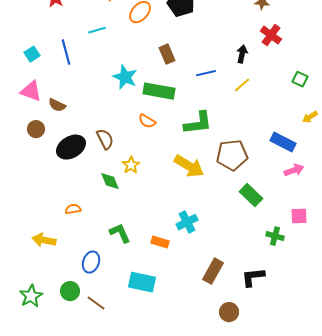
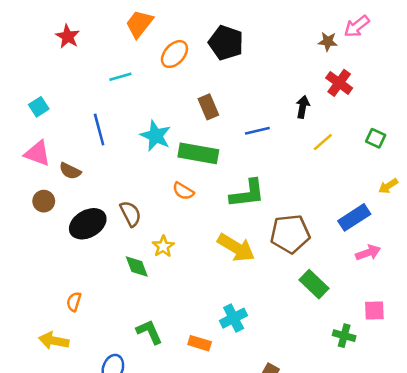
blue line: (66, 52) -> (99, 129), moved
yellow line: (242, 85) -> (323, 142), moved
blue rectangle: (283, 142) -> (354, 217), turned -60
orange semicircle: (73, 209) -> (74, 302), moved, turned -63

